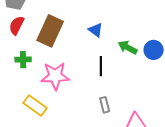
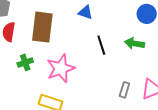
green arrow: (128, 47) -> (135, 43), moved
gray rectangle: (105, 105) -> (124, 90), moved, turned 49

